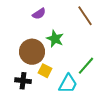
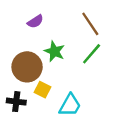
green line: (86, 66) -> (92, 54), moved

